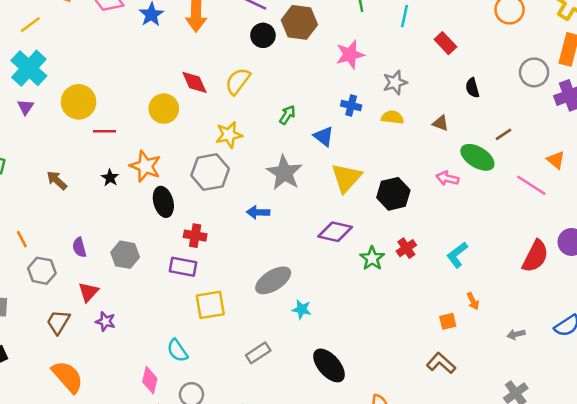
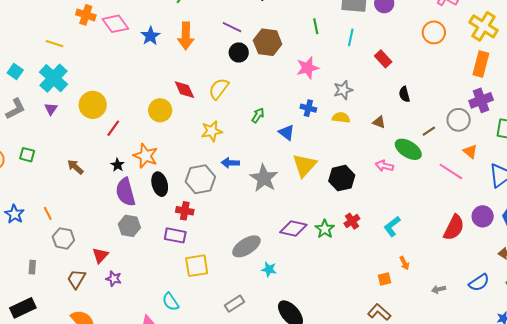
yellow line: (30, 25) -> (55, 44), turned 54
gray circle: (534, 72) -> (459, 120), moved
red line: (105, 131) -> (113, 128), turned -54
gray hexagon: (210, 172) -> (200, 179), moved
gray star: (284, 173) -> (264, 178), moved
blue arrow: (258, 212) -> (230, 163), moved
purple diamond: (335, 232) -> (293, 228), moved
purple semicircle: (79, 247) -> (125, 192), moved, size x1.8

